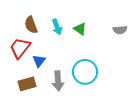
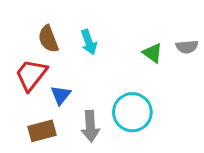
green triangle: (80, 29) -> (153, 53), moved

